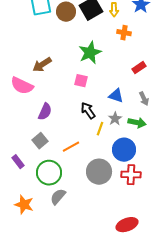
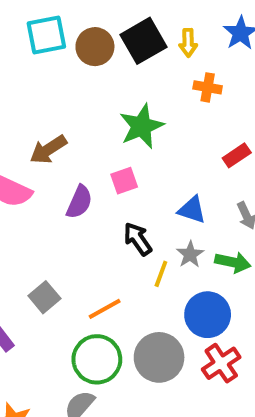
pink square: (81, 81) -> (124, 181), turned -32
purple semicircle: (45, 112) -> (79, 202), moved
green circle: (49, 173) -> (97, 359), moved
red cross: (131, 175) -> (221, 363), turned -36

